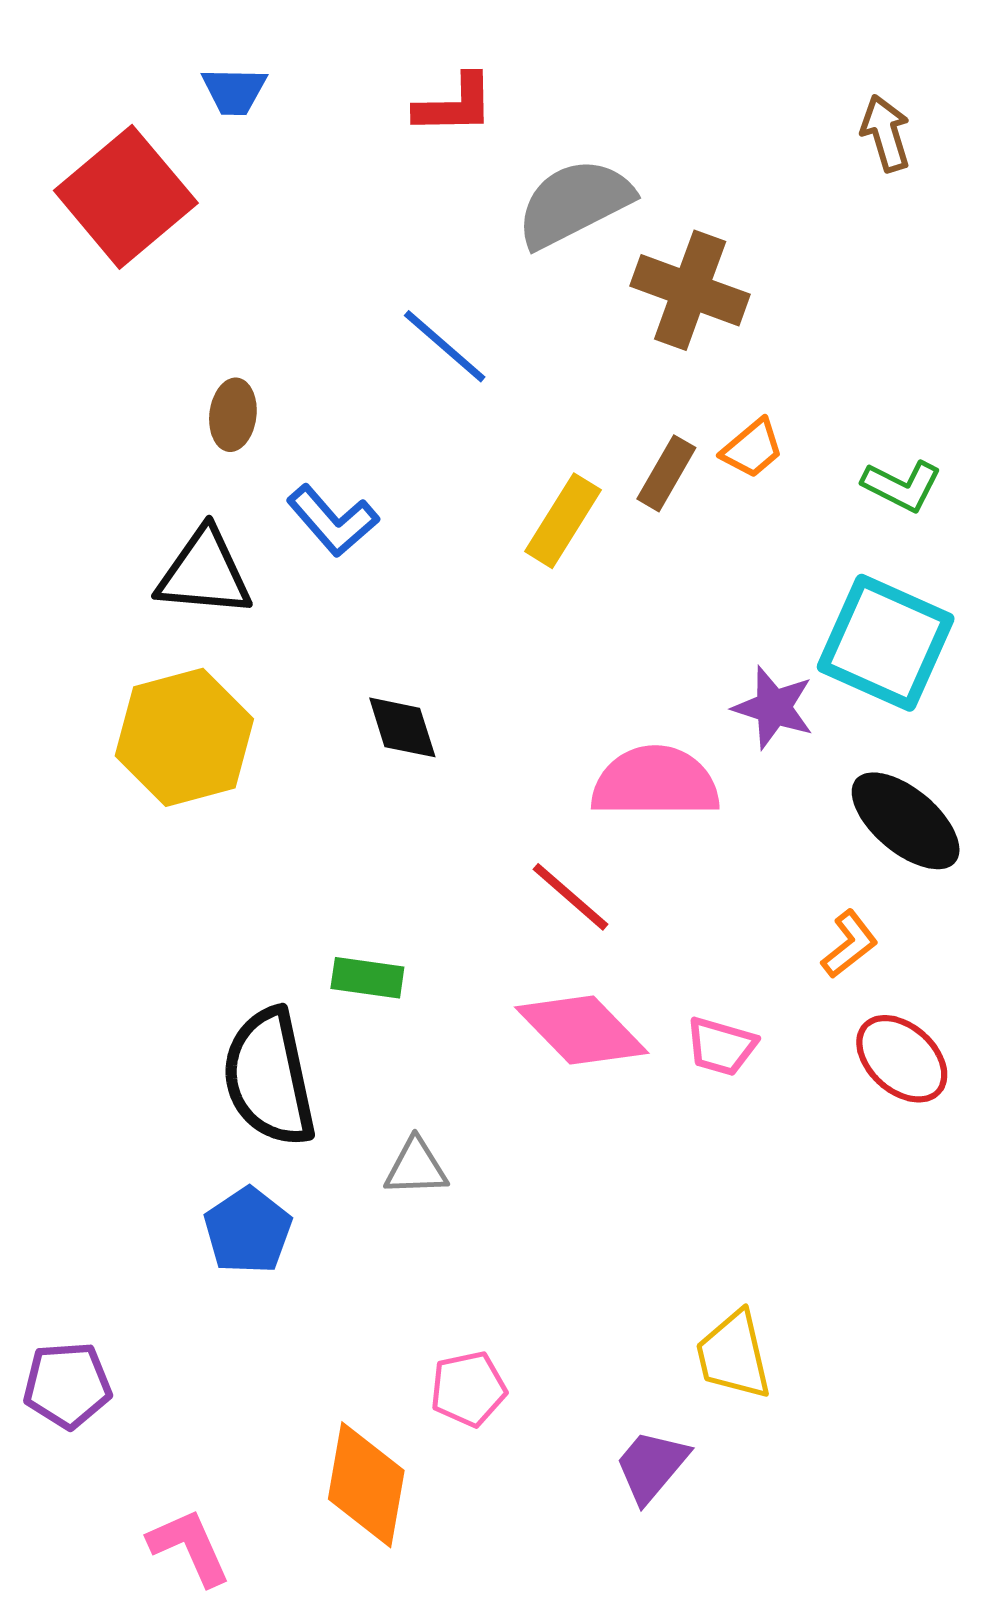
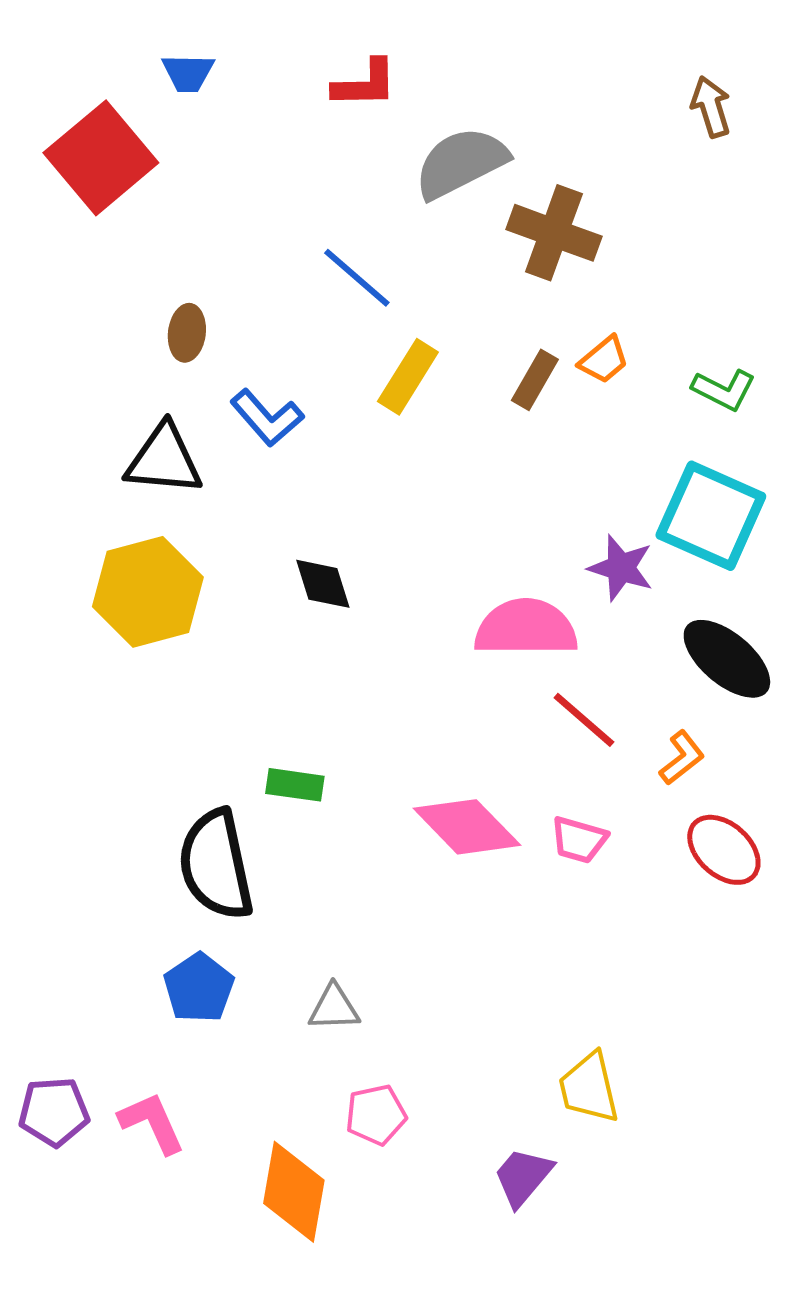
yellow rectangle: (563, 521) -> (408, 377), moved
red line: (570, 897) -> (584, 720), moved
gray triangle: (416, 1167) -> (334, 1008), moved
pink L-shape: (189, 1547) -> (152, 1123), moved

